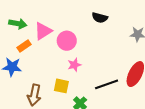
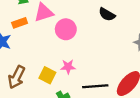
pink star: (74, 65) -> (68, 67), moved

